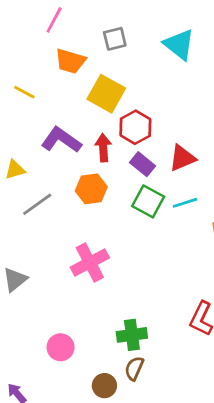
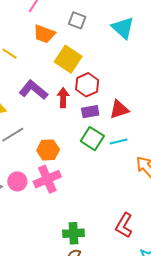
gray square: (115, 39) -> (77, 20), turned 30
purple rectangle: (142, 164) -> (90, 112), turned -54
orange hexagon: (91, 189) -> (48, 150), moved
pink circle: (61, 347) -> (17, 181), moved

